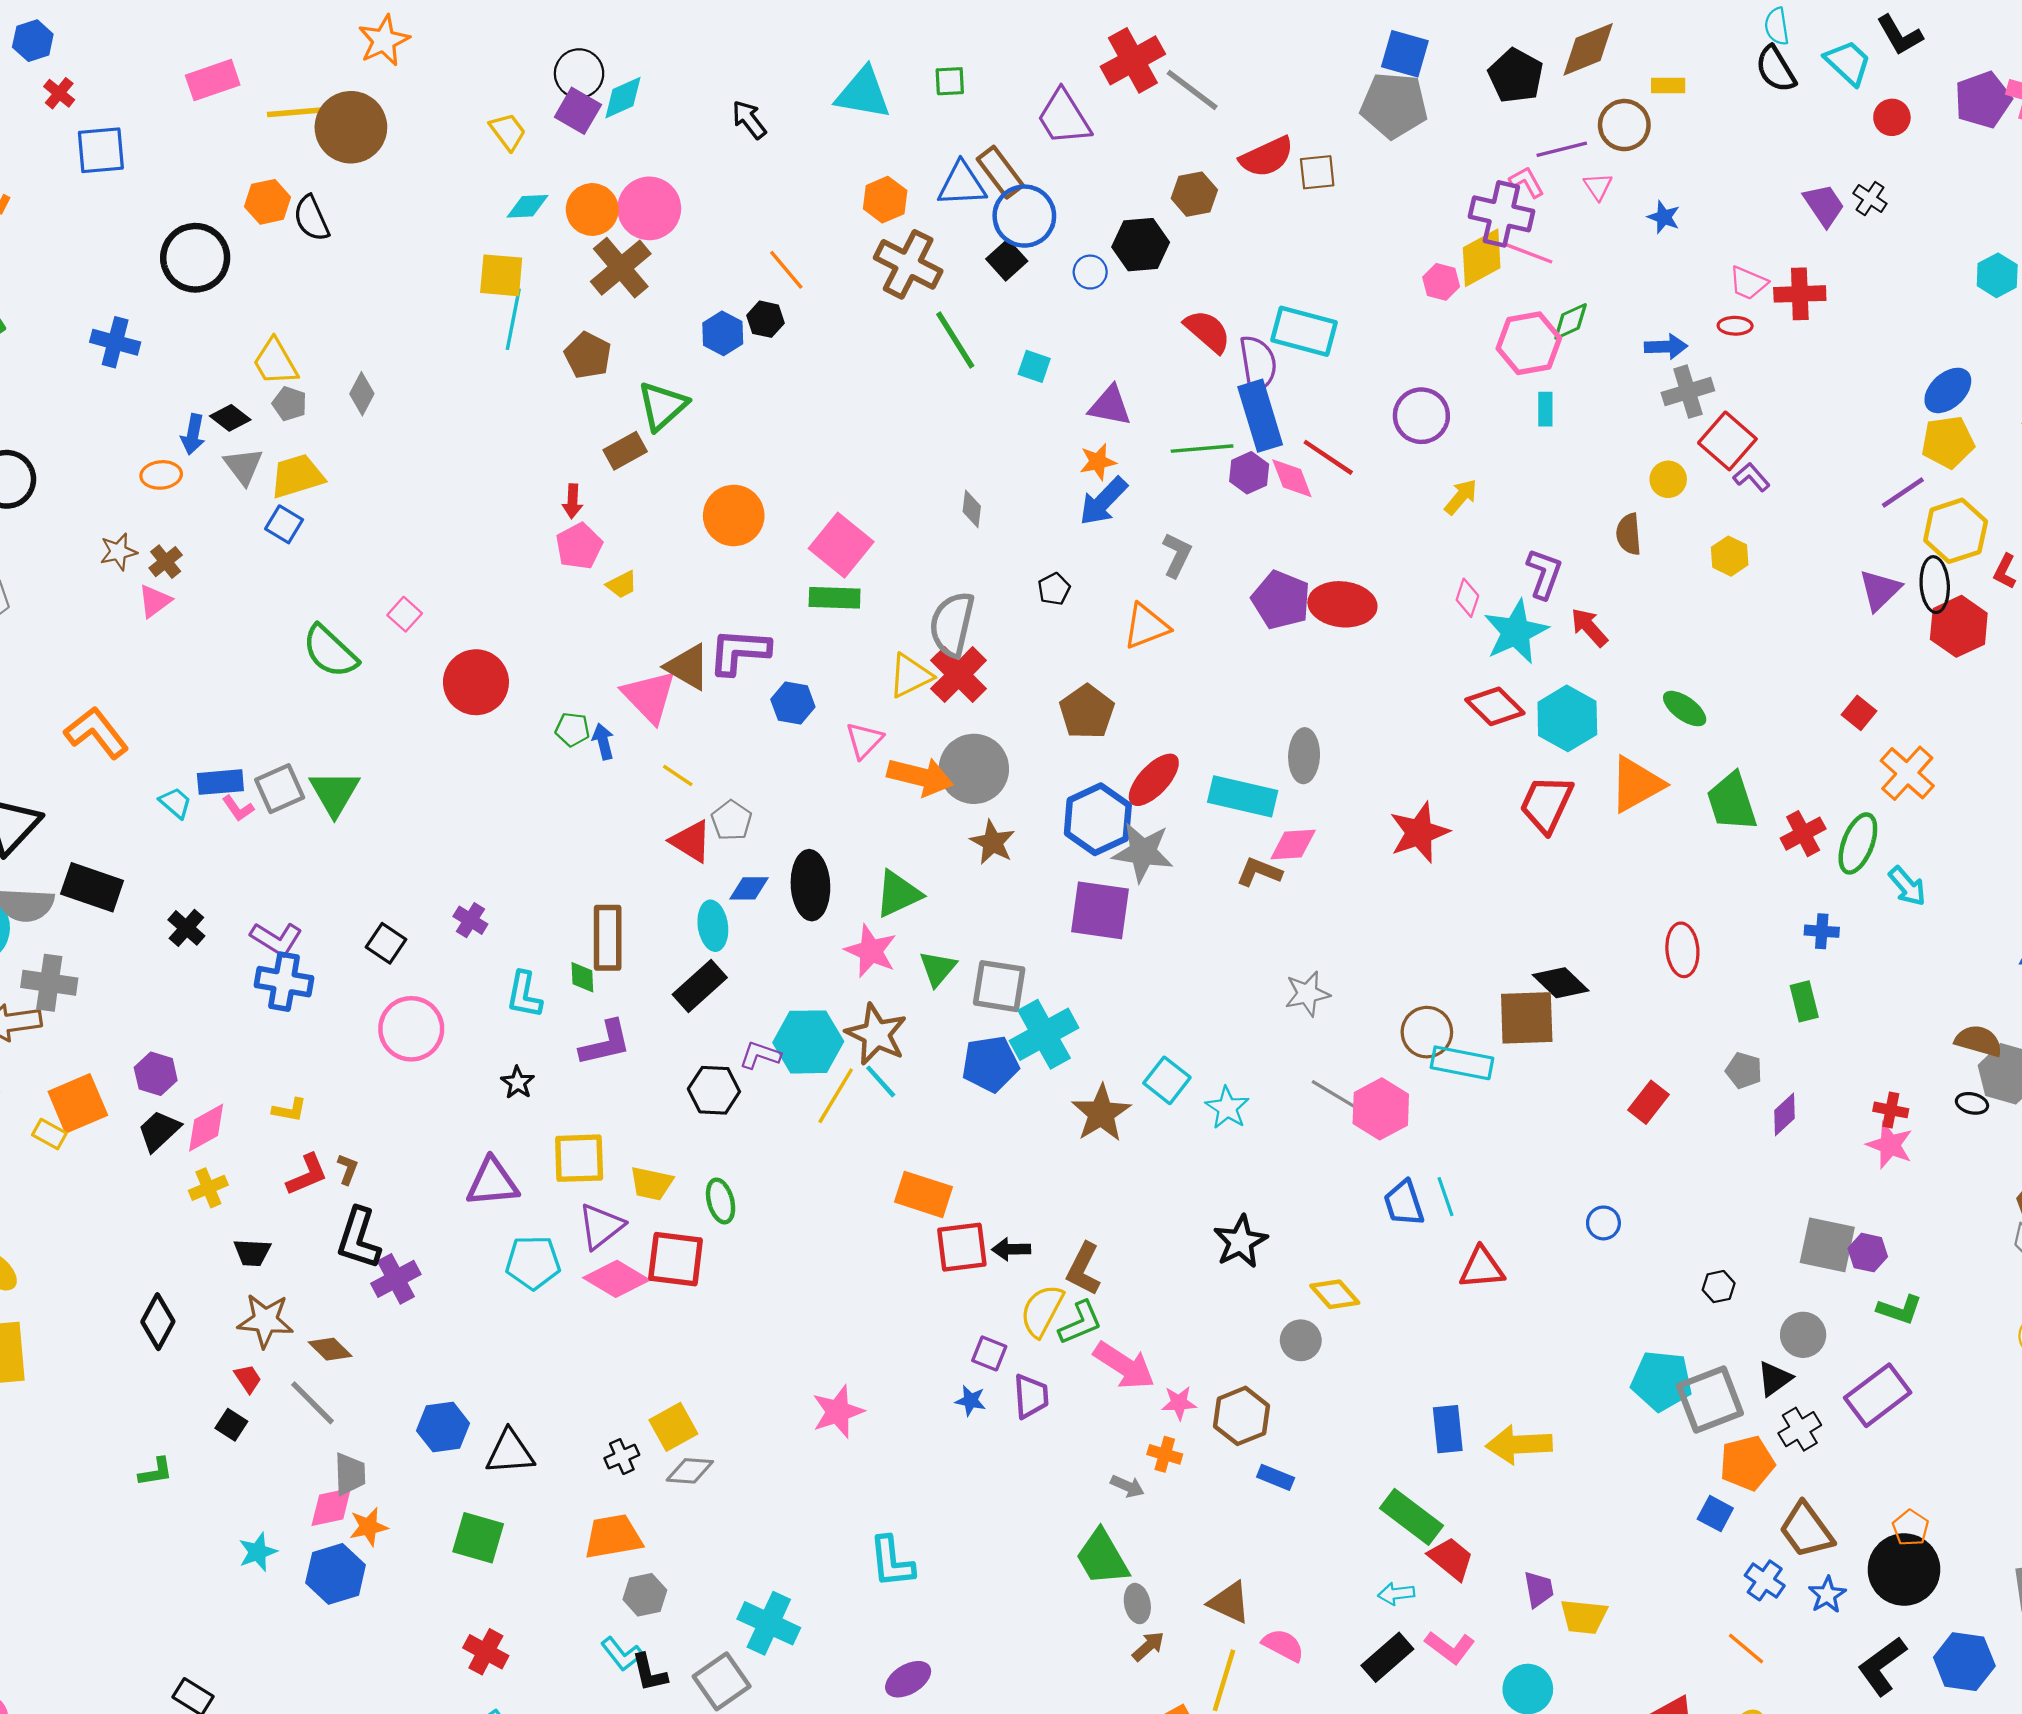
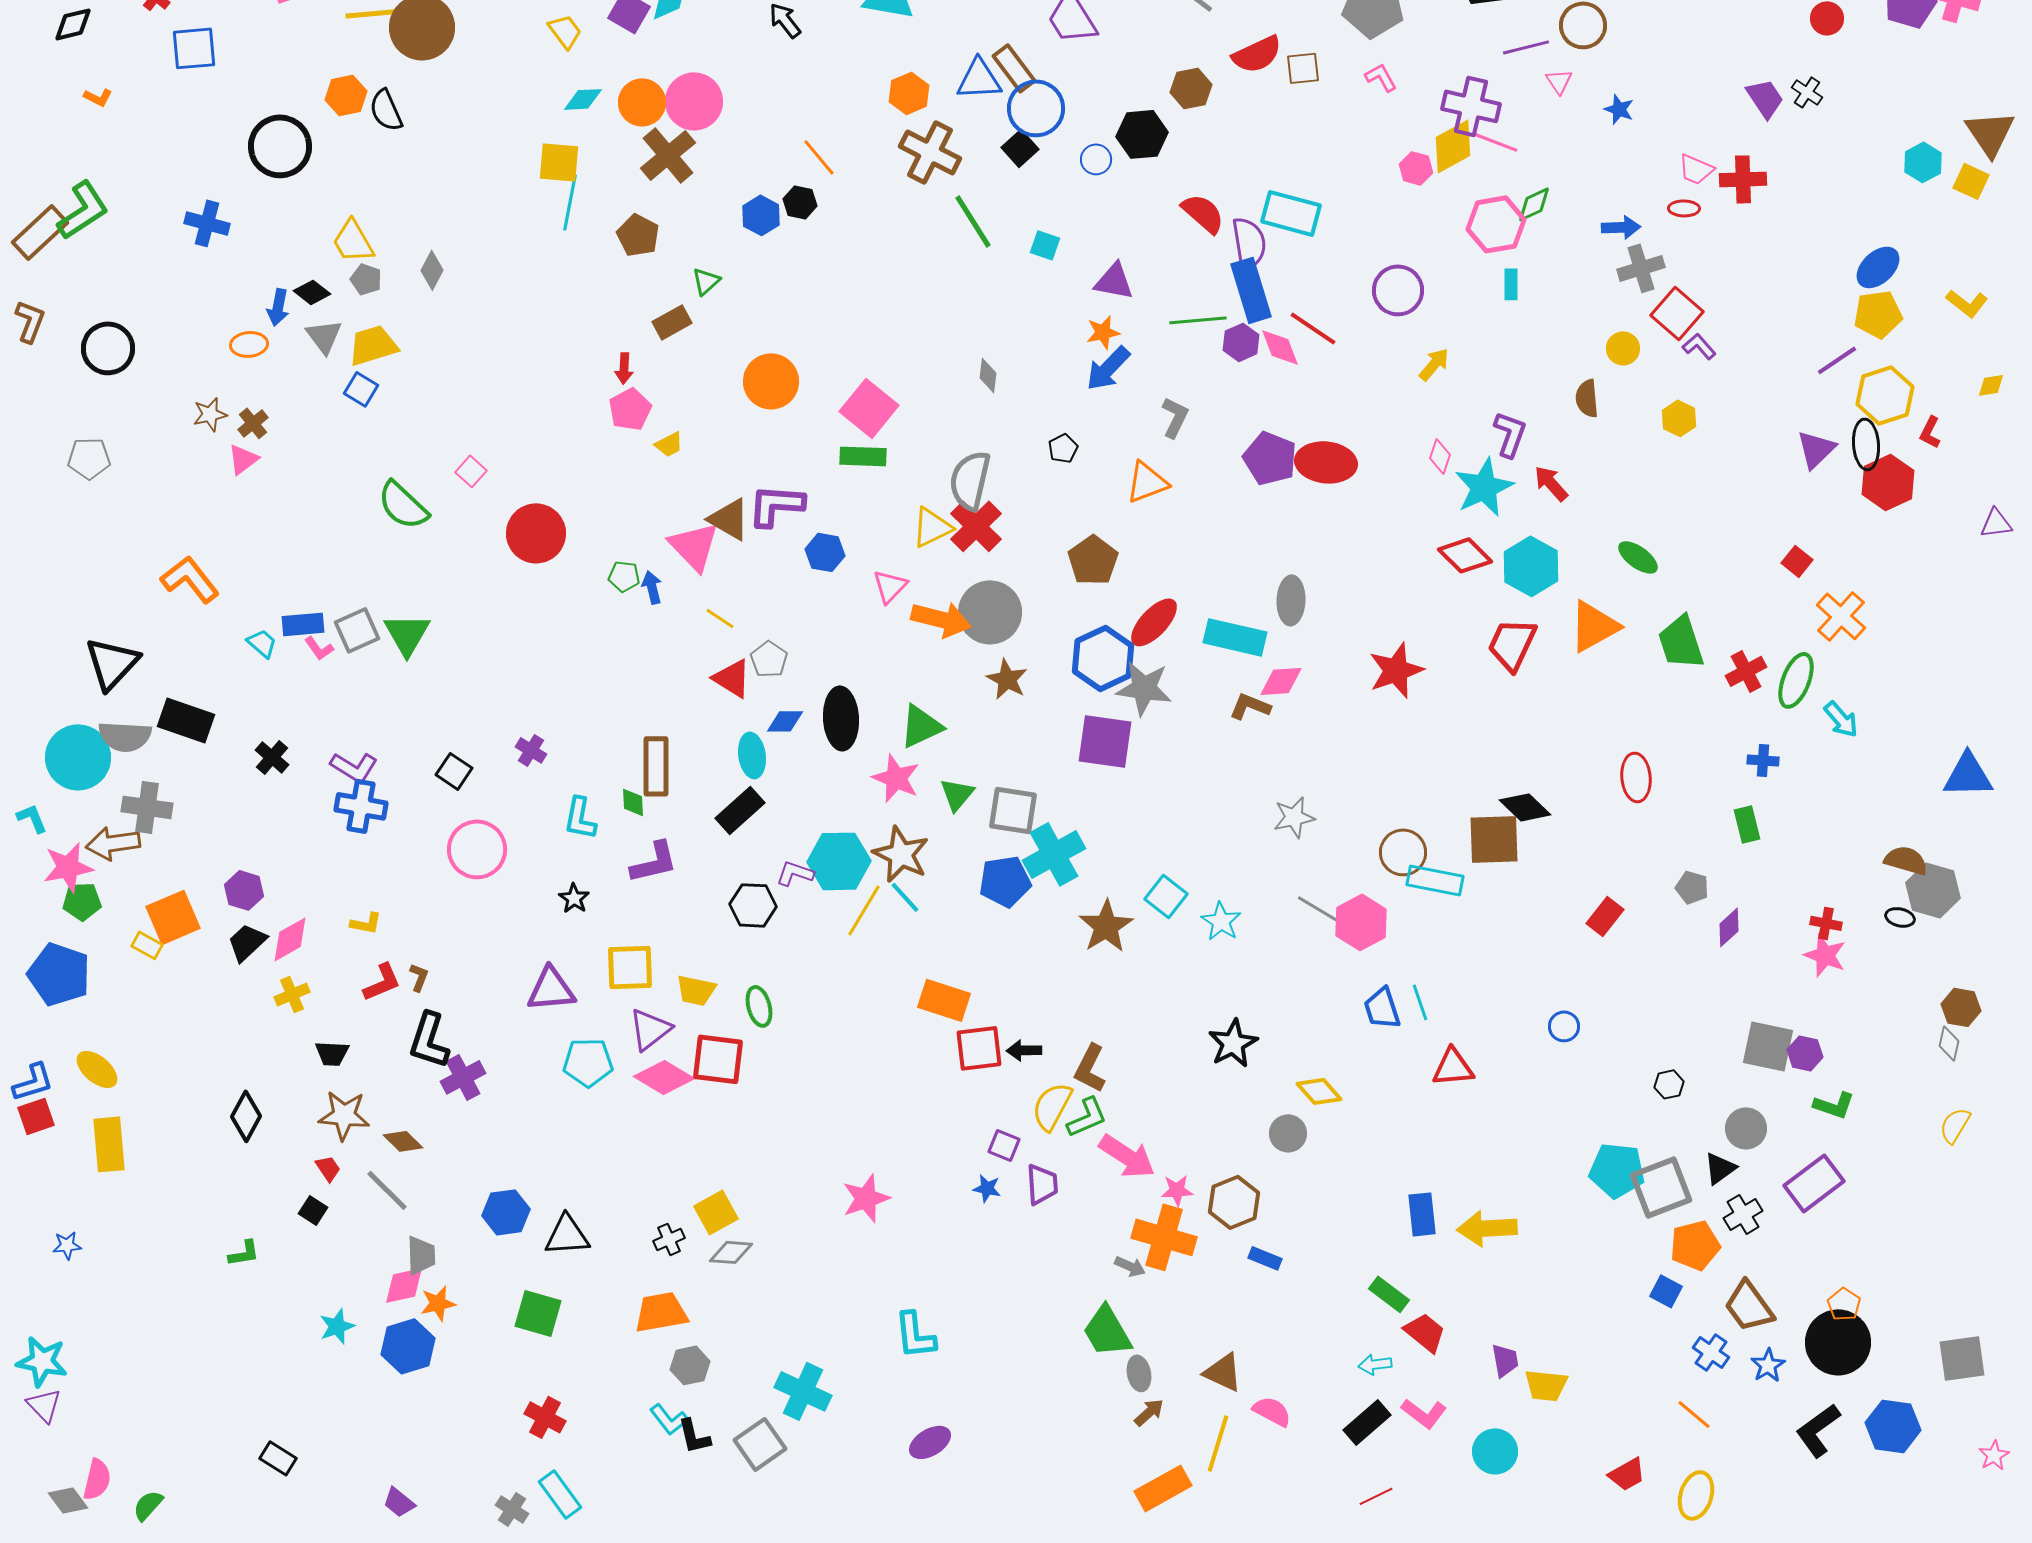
pink L-shape: (1527, 182) -> (1381, 77), moved
green triangle: (662, 406) -> (706, 281), size x0.6
orange cross: (1165, 1454) -> (1164, 1237), size x2.0
green rectangle: (1412, 1517) -> (1389, 1294), size x0.7

